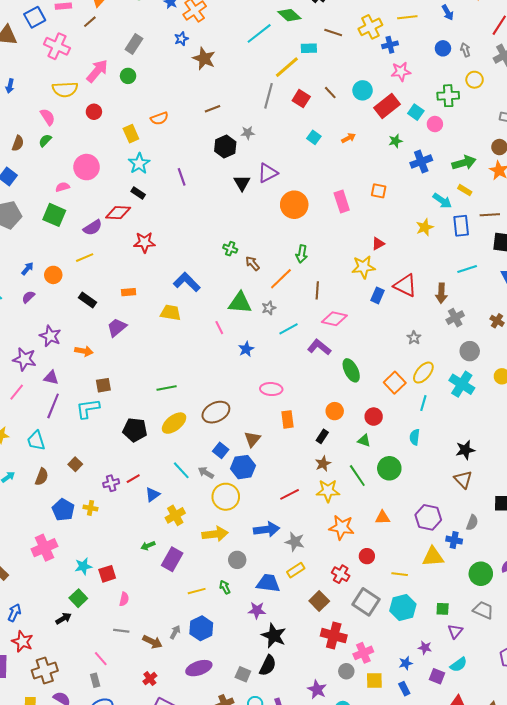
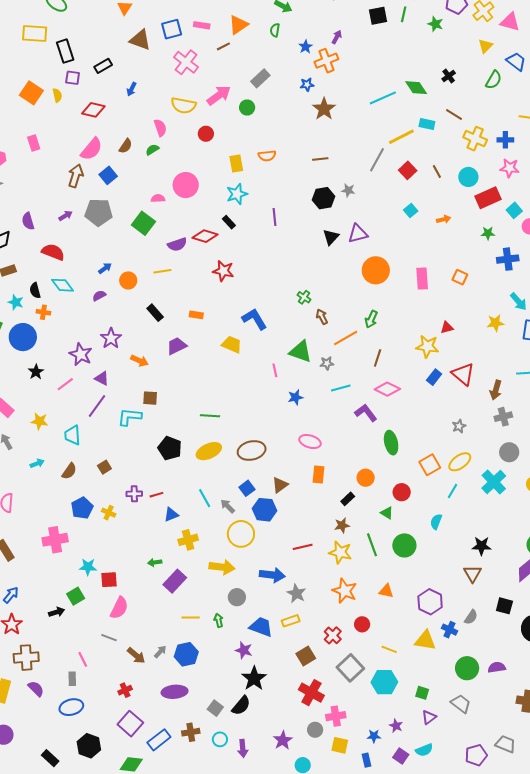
yellow cross: (370, 27) -> (475, 139), moved, turned 35
pink semicircle: (124, 599) -> (119, 608), size x1.6

